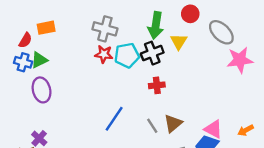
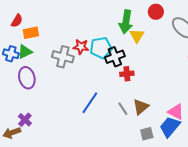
orange rectangle: (46, 28) -> (31, 33), moved
gray cross: (105, 29) -> (63, 57), moved
red semicircle: (25, 40) -> (17, 21), moved
yellow triangle: (179, 42) -> (137, 36), moved
black cross: (152, 53) -> (115, 57), moved

